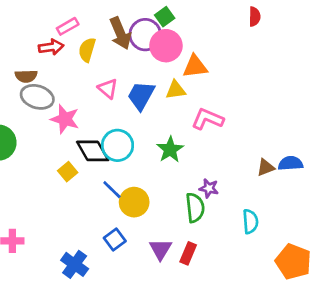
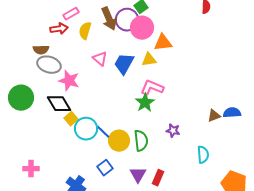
pink L-shape: (207, 119) -> (152, 88), moved
cyan circle: (118, 145) -> (86, 129), moved
black diamond: (93, 151) -> (59, 104), moved
green semicircle: (195, 208) -> (141, 141), moved

